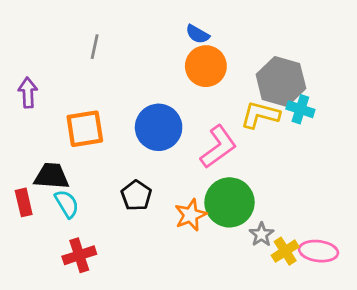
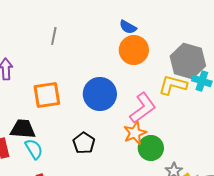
green circle: (230, 202) -> (151, 148), size x0.7
orange star: (191, 215) -> (135, 133), moved

